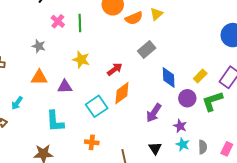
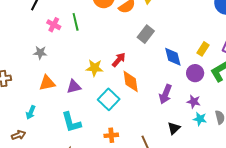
yellow star: (81, 60) -> (95, 68), moved
orange diamond: (122, 93) -> (131, 81), turned -50
black triangle: (155, 148) -> (174, 128), turned 32

